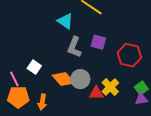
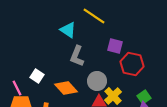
purple square: (98, 42) -> (115, 46), moved
gray circle: (80, 79) -> (97, 81), moved

